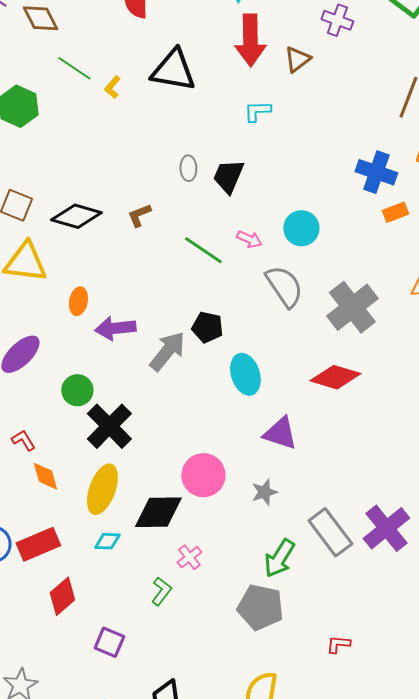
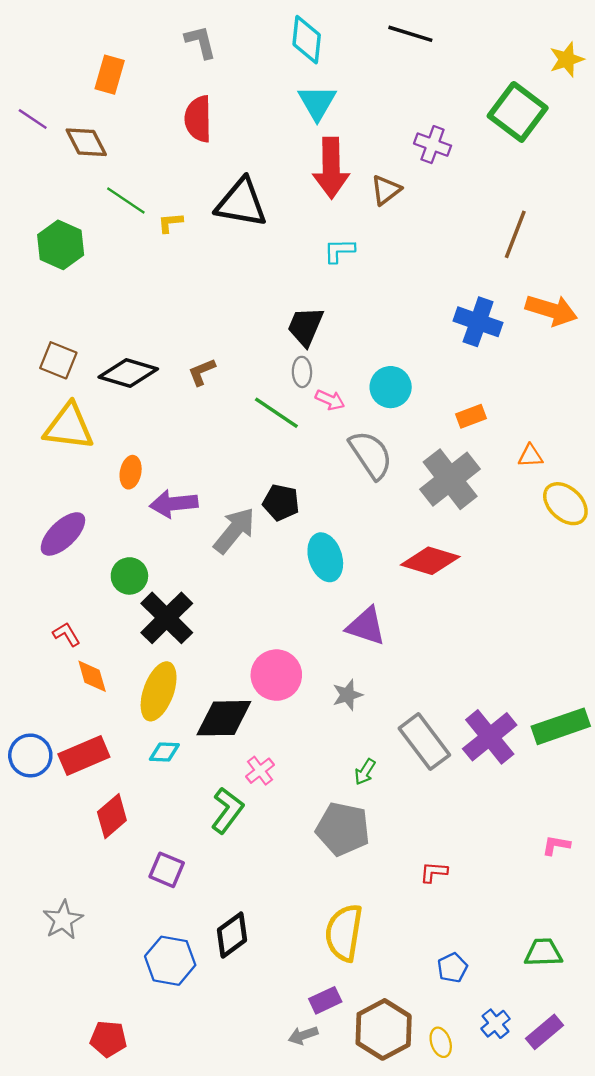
yellow L-shape: (112, 87) -> (170, 223), turned 45
gray ellipse: (188, 168) -> (302, 372), moved
orange rectangle: (395, 212) -> (471, 416), moved
green arrow: (279, 558) -> (365, 772), size x0.6
green L-shape: (161, 591) -> (227, 810), size x1.4

